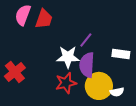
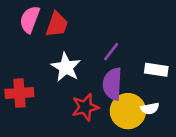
white star: (68, 57) -> (66, 67), moved, turned 30
red cross: (15, 72) -> (19, 93), turned 35
white semicircle: (117, 92) -> (150, 109), moved

